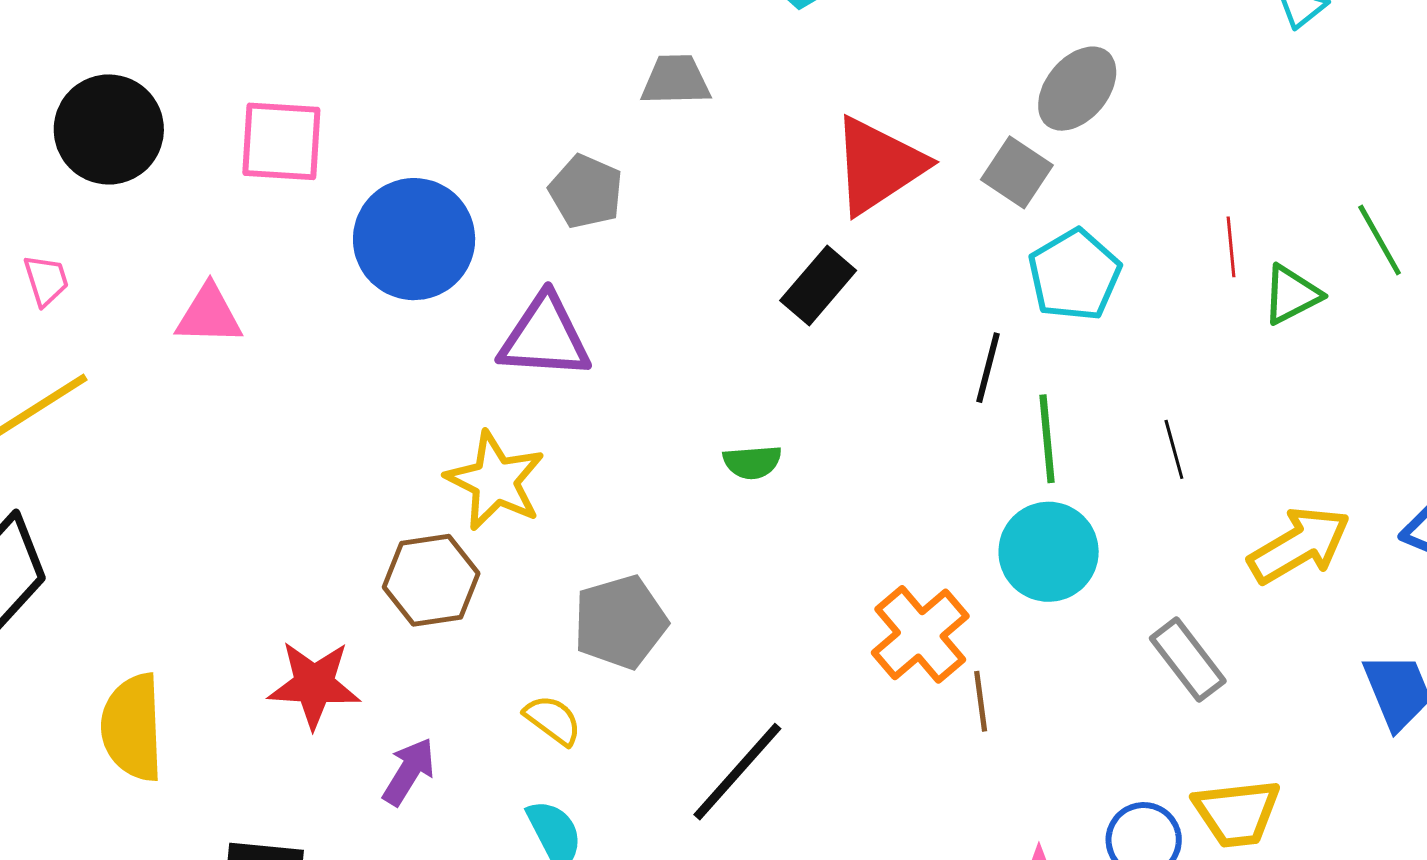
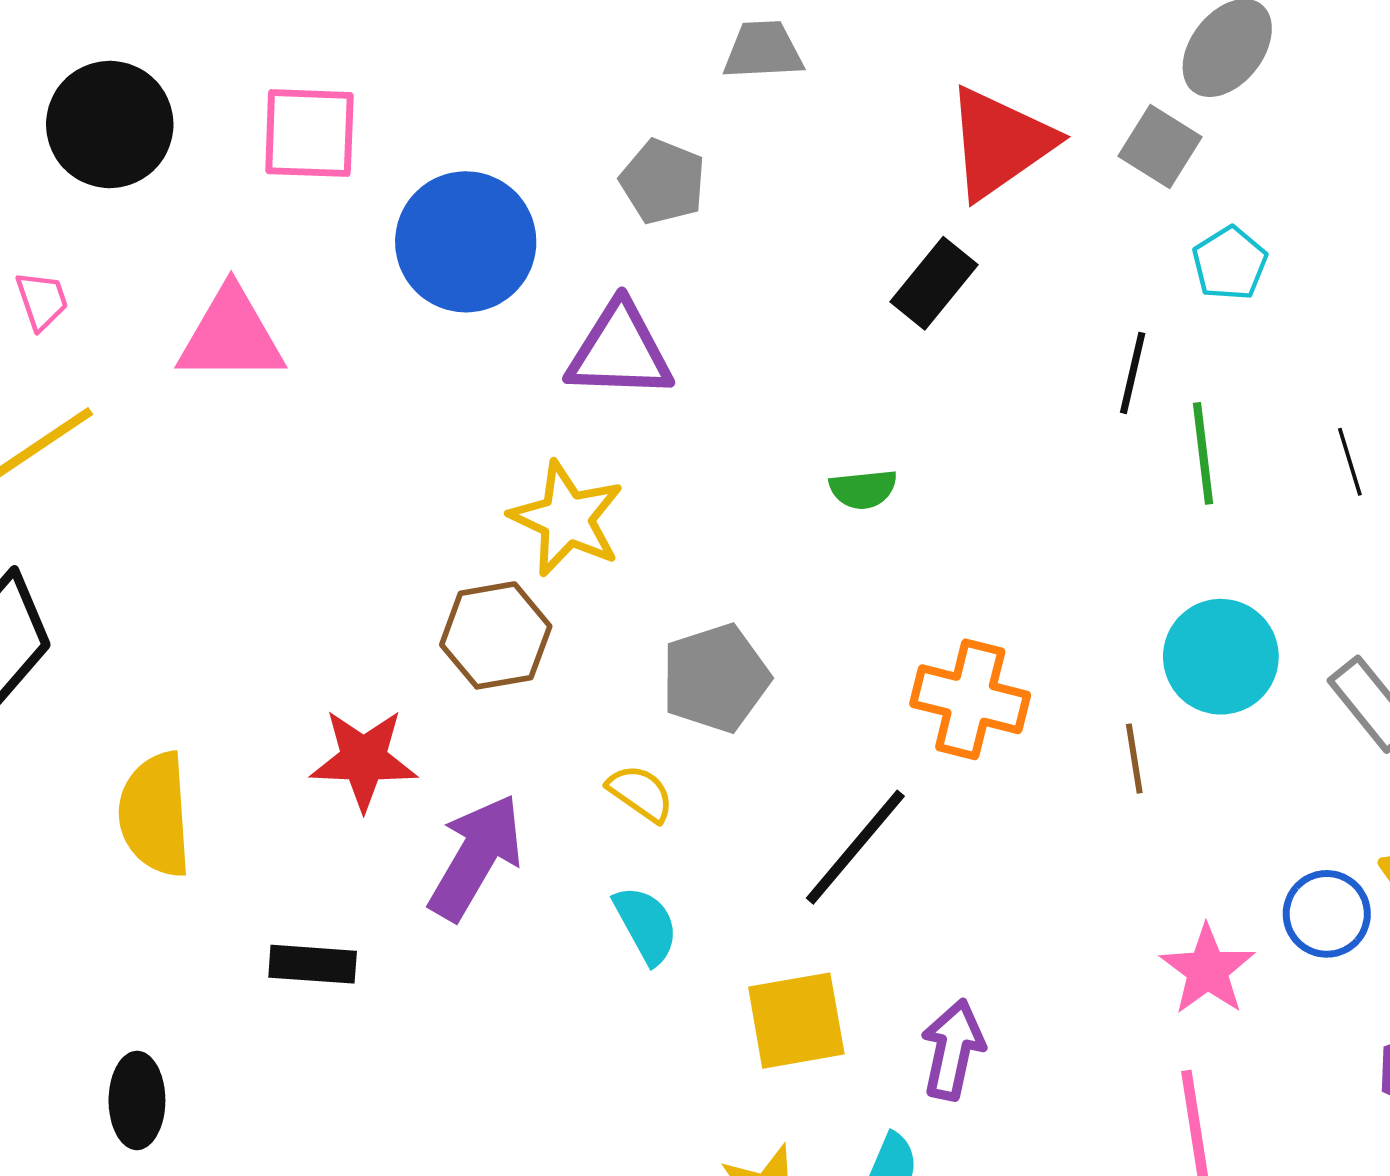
cyan pentagon: (1074, 275) -> (1230, 263), size x0.7
pink triangle: (209, 315) -> (231, 336), size x1.4
cyan circle: (1049, 552) -> (1221, 657), moved
orange cross: (920, 634) -> (970, 699), moved, turned -34
purple arrow: (409, 772) -> (476, 857), size x1.6

